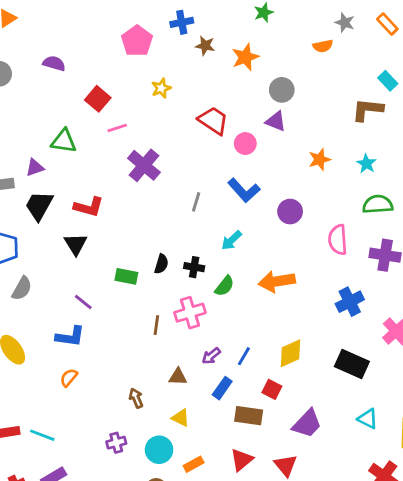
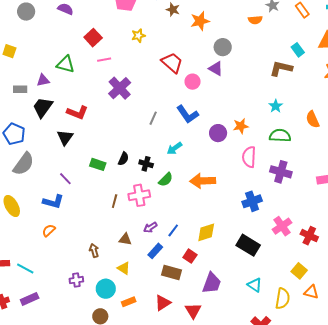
orange star: (320, 160) -> (241, 126), moved
gray semicircle: (22, 288) -> (24, 164), size x1.4
purple trapezoid: (307, 424) -> (212, 283), turned -30

